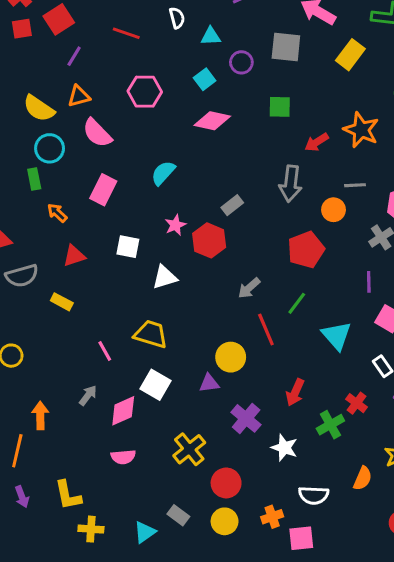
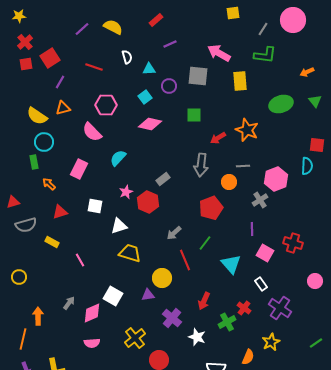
yellow rectangle: (350, 55) -> (240, 81), turned -42
pink semicircle: (97, 133) -> (92, 132), moved
yellow trapezoid: (151, 334) -> (130, 253), moved
pink line: (105, 351) -> (80, 260), moved

